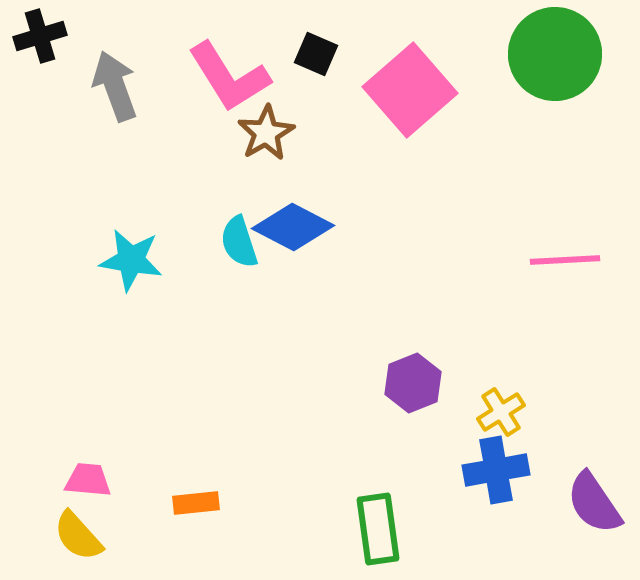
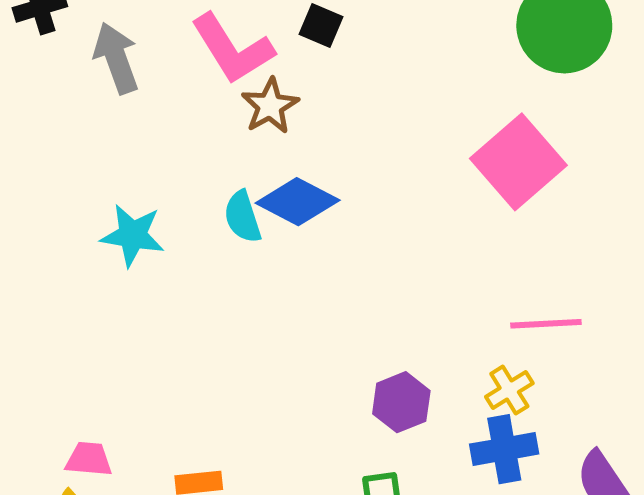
pink square: (410, 90) -> (518, 162), moved
pink line: (565, 260) -> (546, 324), moved
purple hexagon: (413, 383) -> (401, 402), moved

